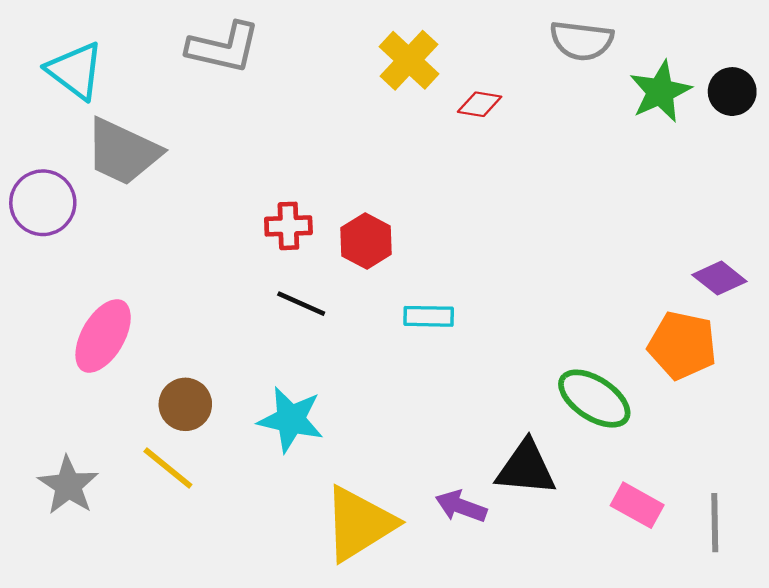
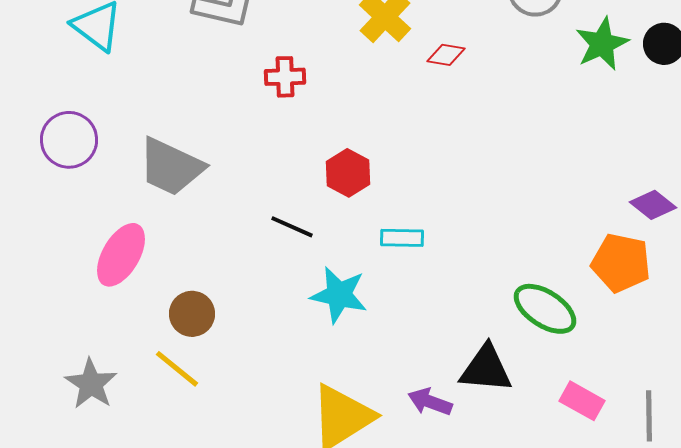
gray trapezoid: (123, 152) -> (171, 167), moved
red cross: (288, 226) -> (285, 77), moved
cyan star: (291, 419) -> (339, 295), moved

